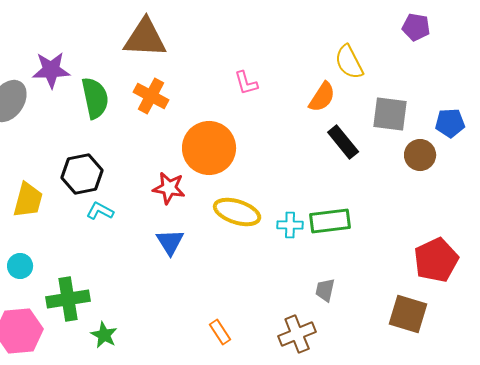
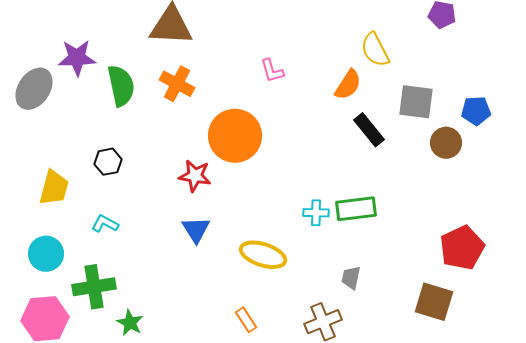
black hexagon: (82, 174) -> (108, 162), size x0.7
cyan L-shape: (100, 211) -> (105, 224), moved
yellow ellipse: (237, 212) -> (263, 255), moved
cyan circle: (20, 266) -> (46, 254), size x1.4

